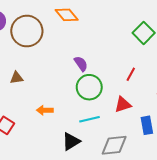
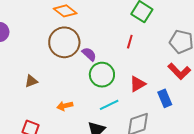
brown circle: (27, 31) -> (64, 42), moved
red line: (131, 74) -> (130, 42), moved

